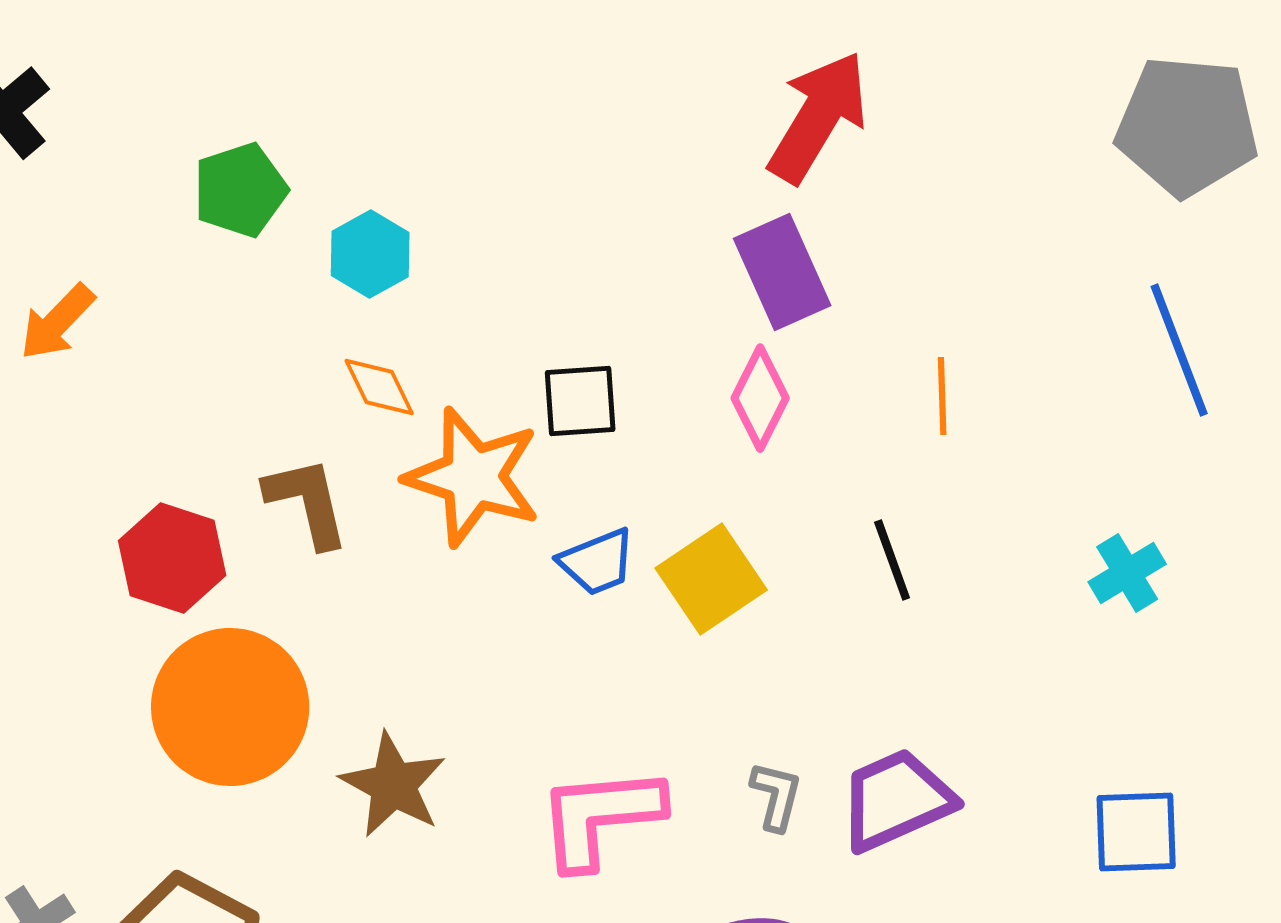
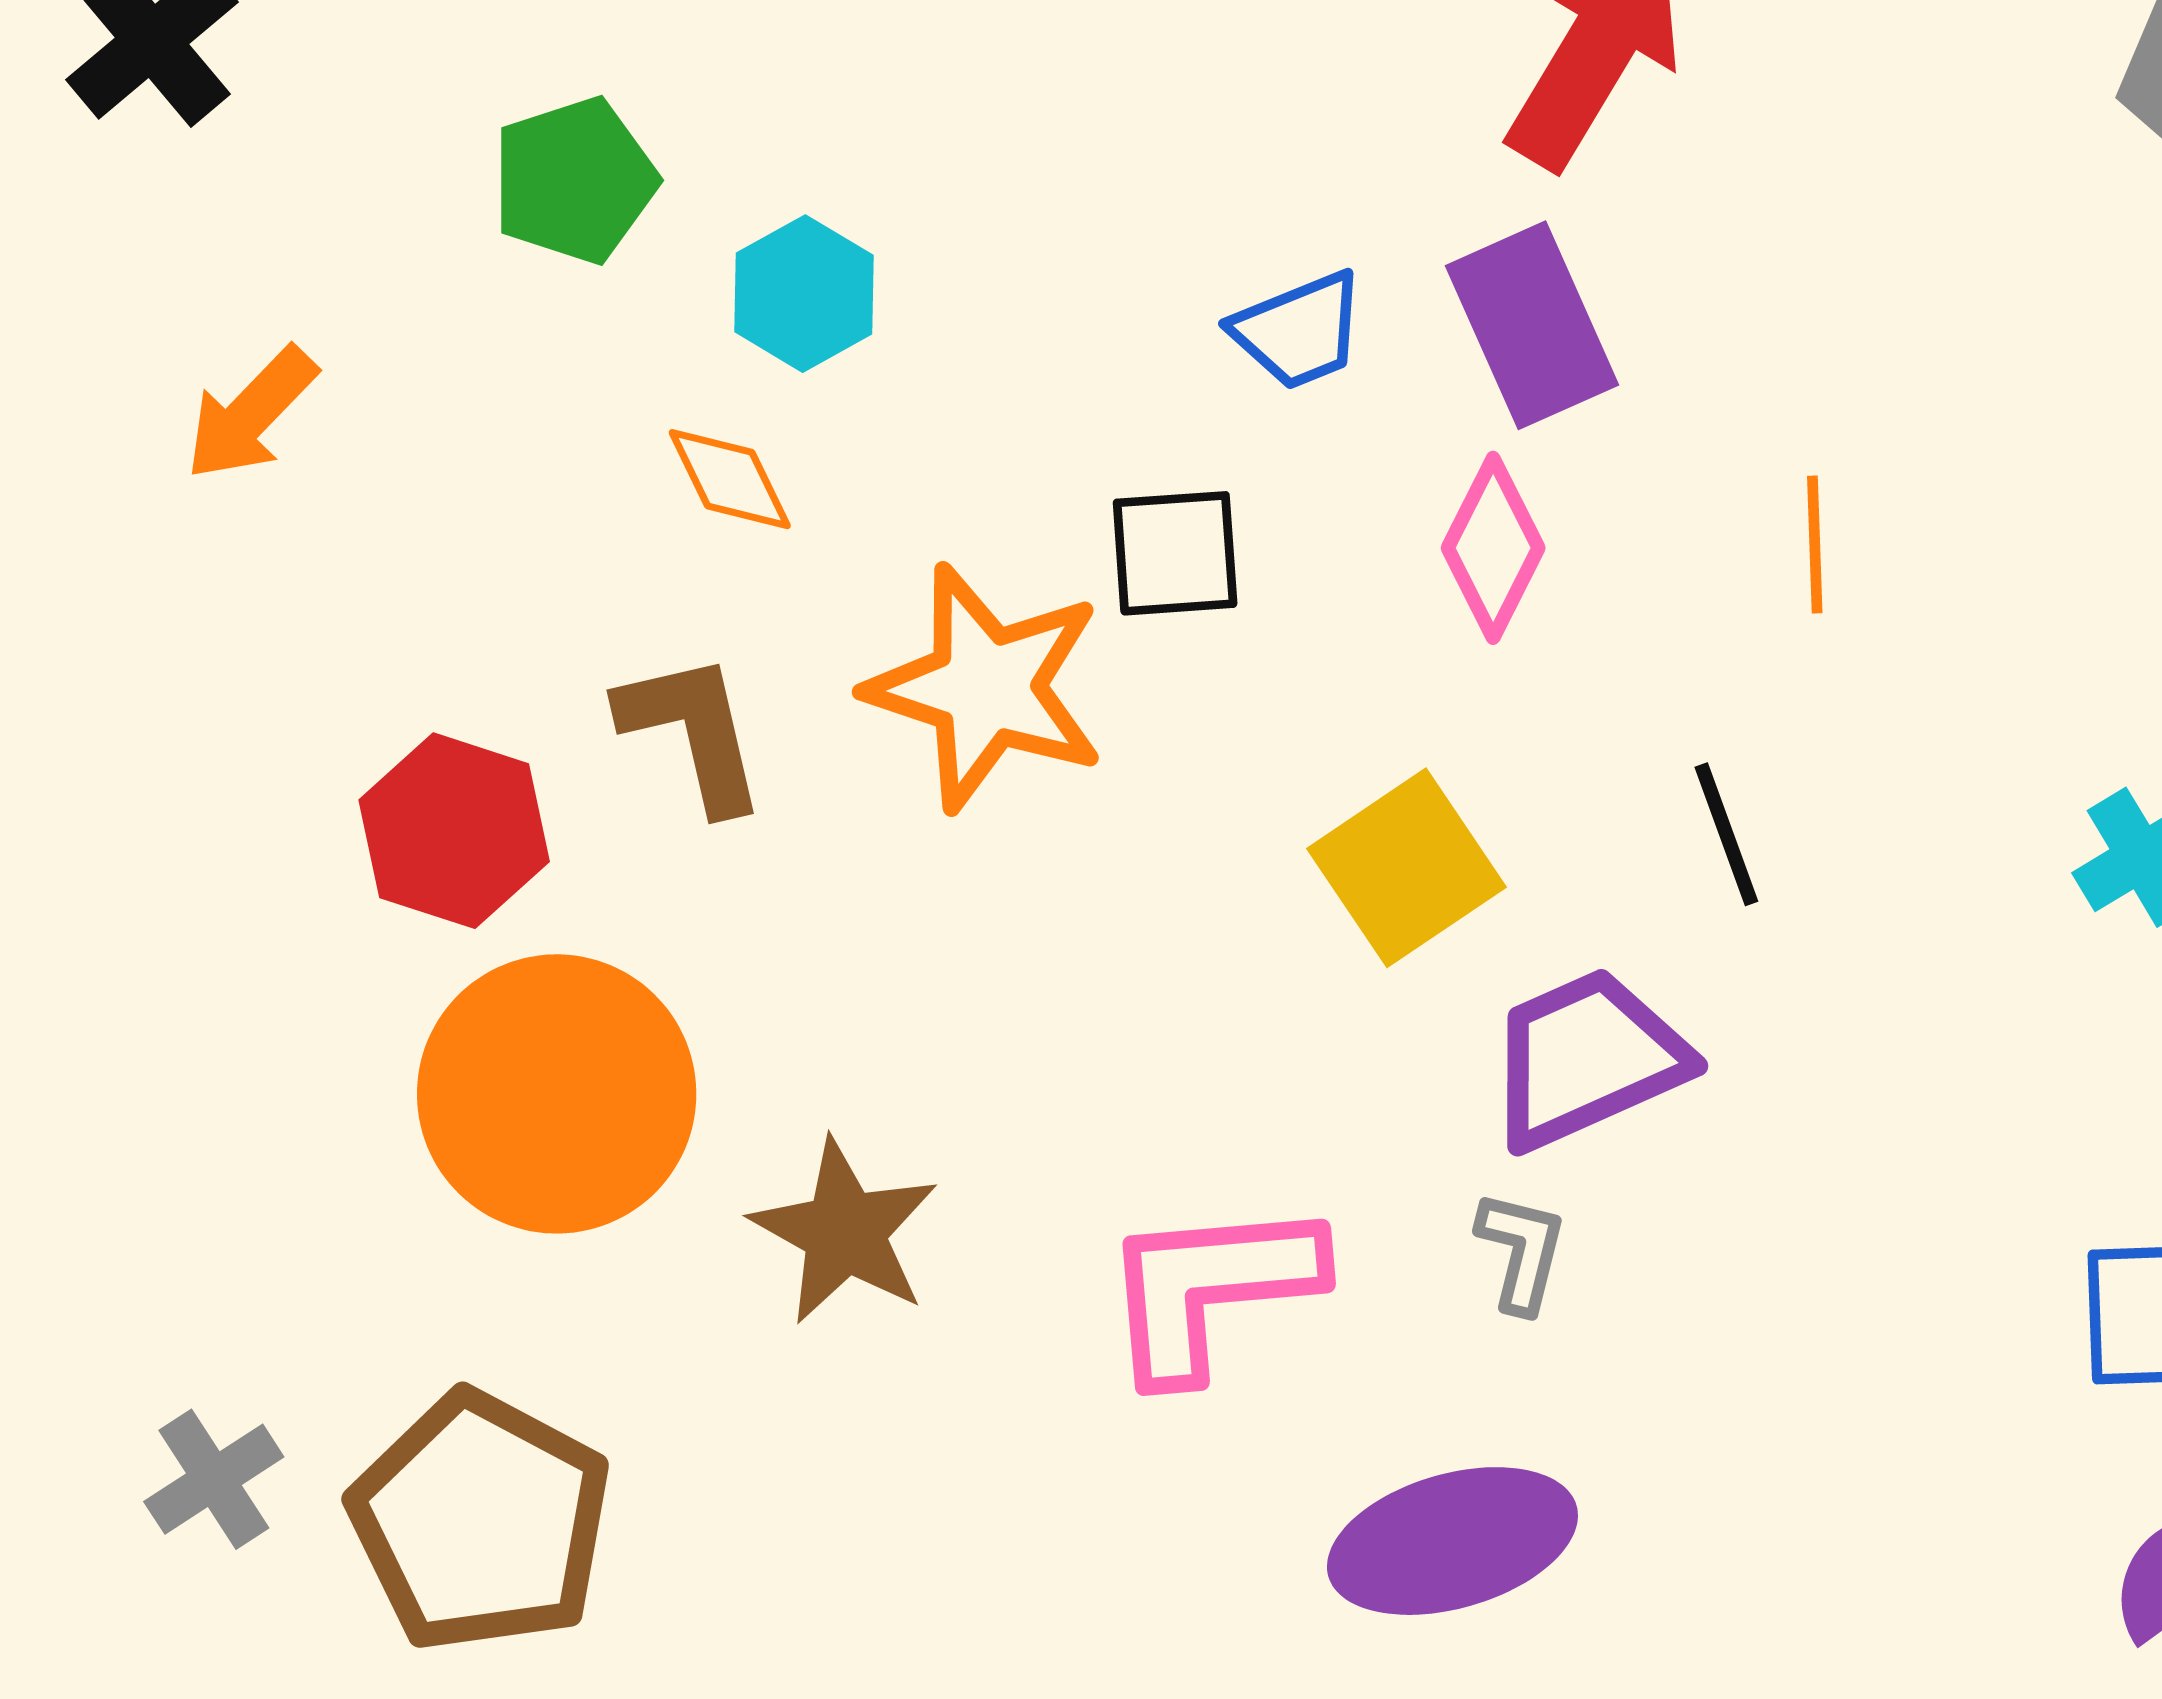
orange diamond: (379, 387) -> (730, 479), moved
blue trapezoid: (597, 562) -> (1299, 331), moved
purple trapezoid: (896, 800) -> (1587, 1059), moved

